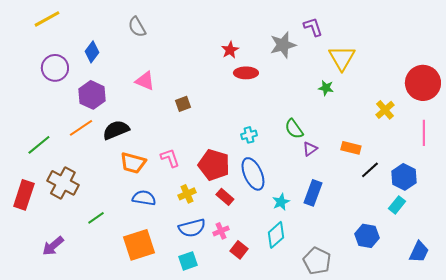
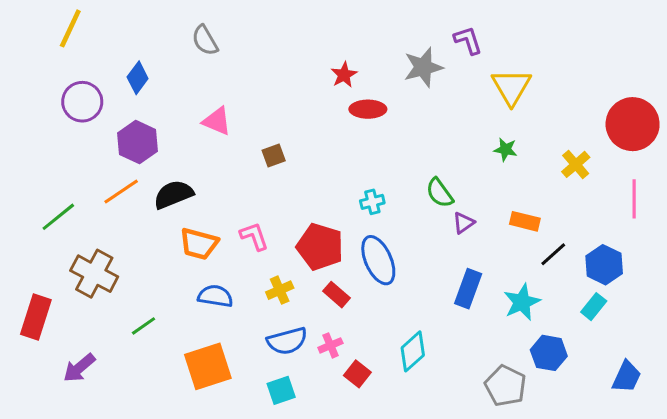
yellow line: (47, 19) -> (70, 28), turned -36
green star: (326, 88) -> (505, 150), moved
red rectangle: (24, 195) -> (36, 317), moved
cyan star: (281, 202) -> (522, 302), moved, size x1.4
gray pentagon: (317, 261) -> (505, 386), moved

